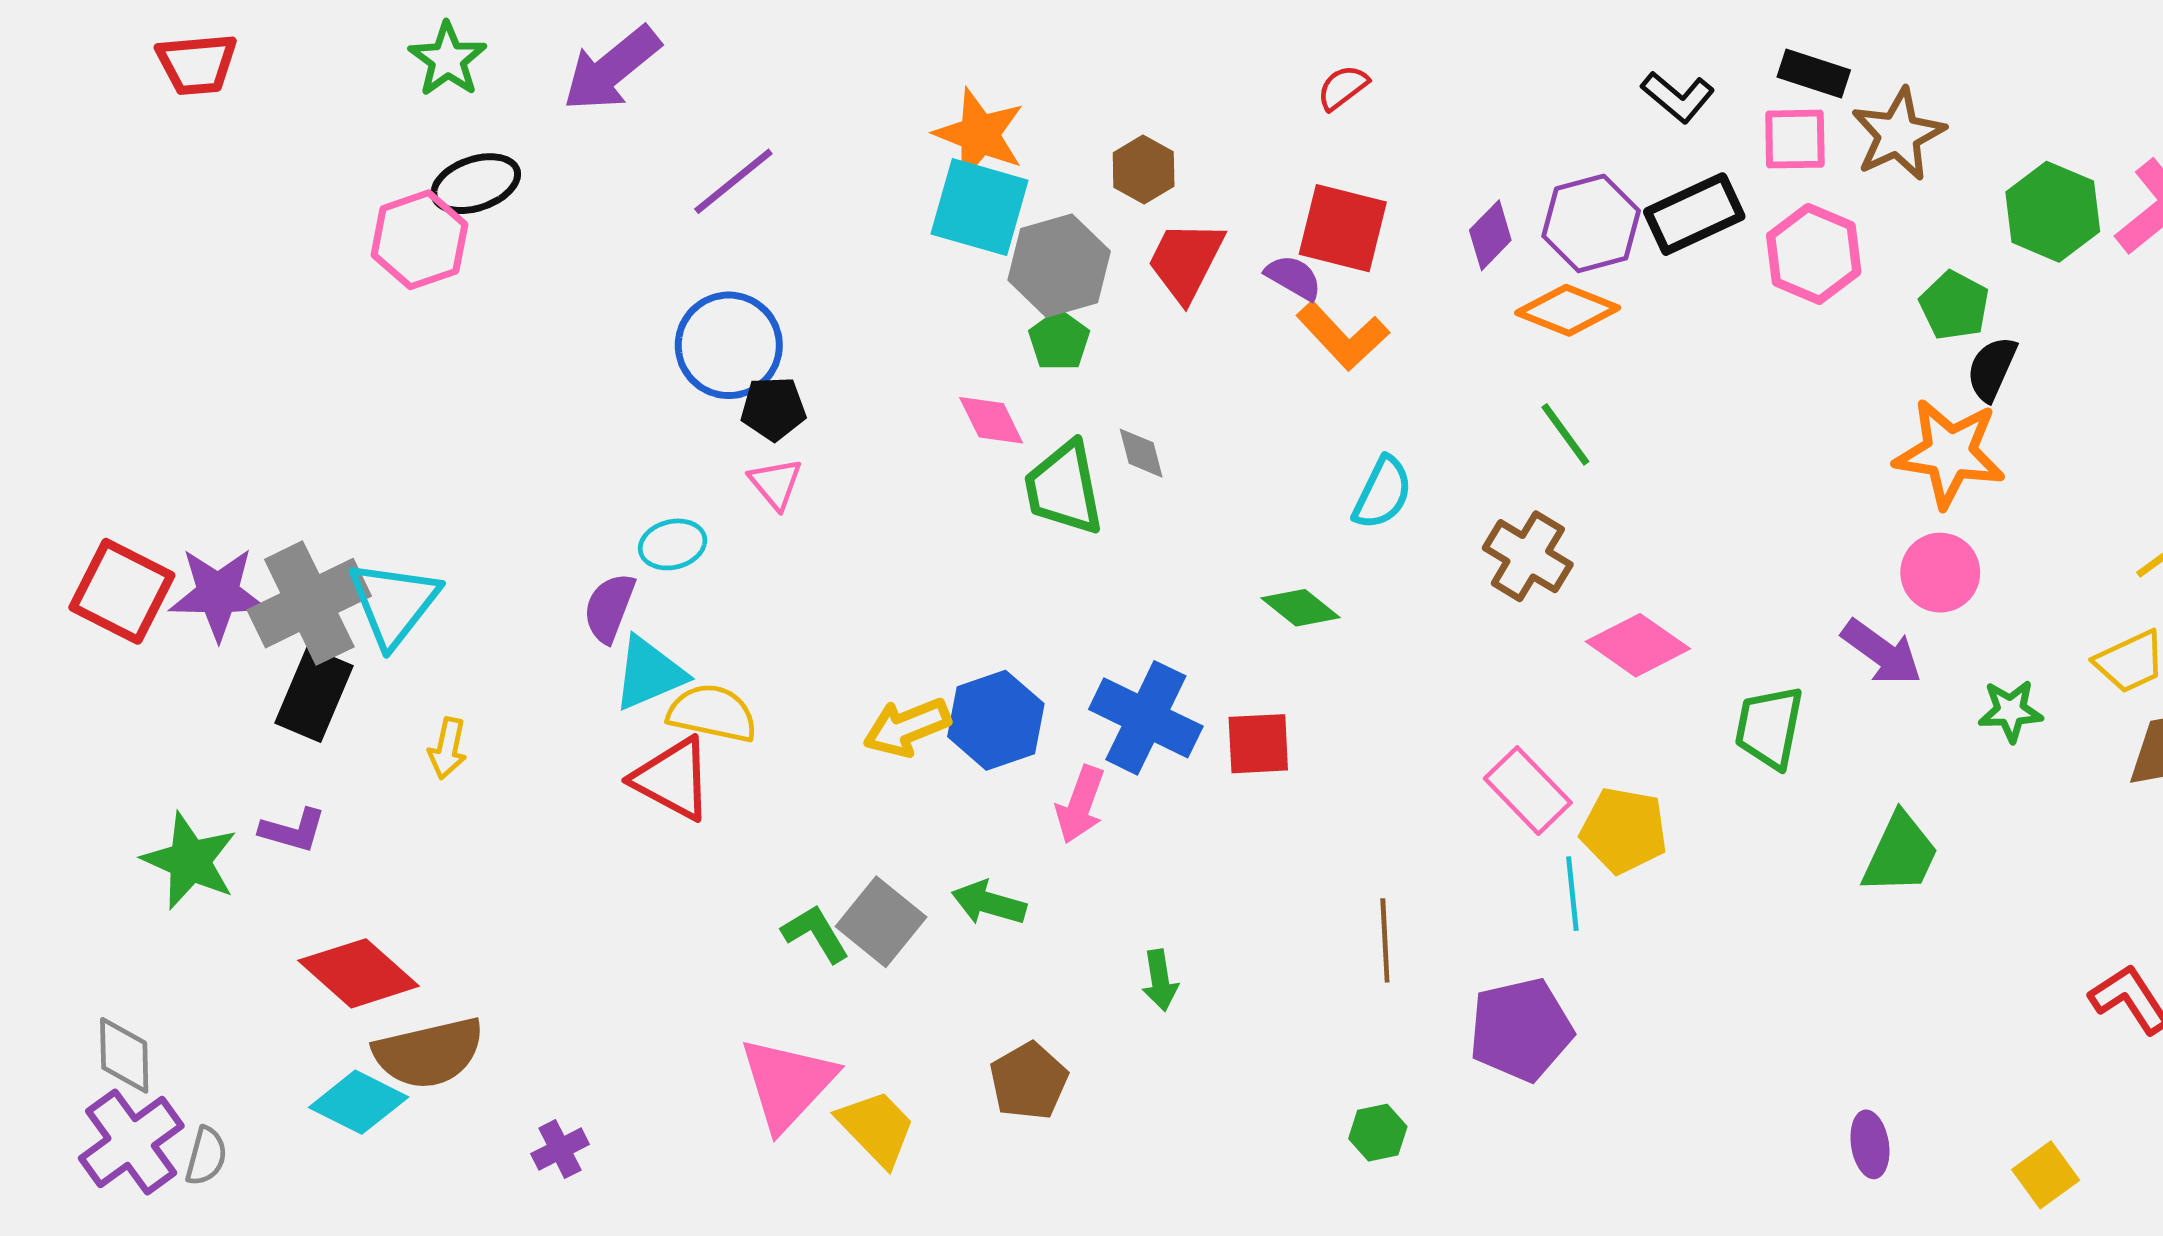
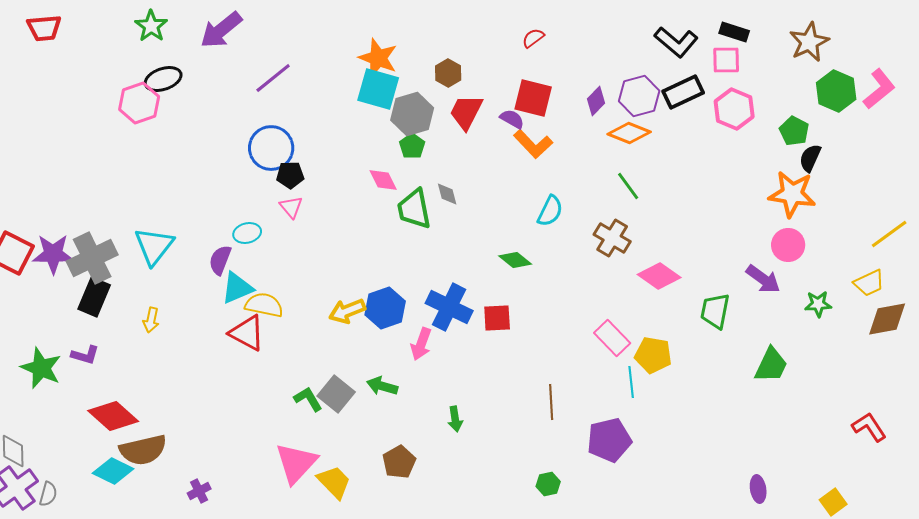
black L-shape: (1678, 97) -> (676, 42), size x1.4
brown star: (1898, 134) -> (809, 42), moved
cyan triangle: (394, 603) -> (154, 246), moved

